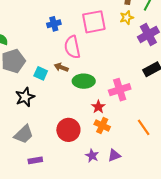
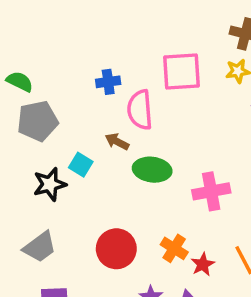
blue cross: (54, 24) -> (108, 82), moved
cyan square: (41, 73) -> (81, 165), moved
red star: (98, 107) -> (203, 264), moved

